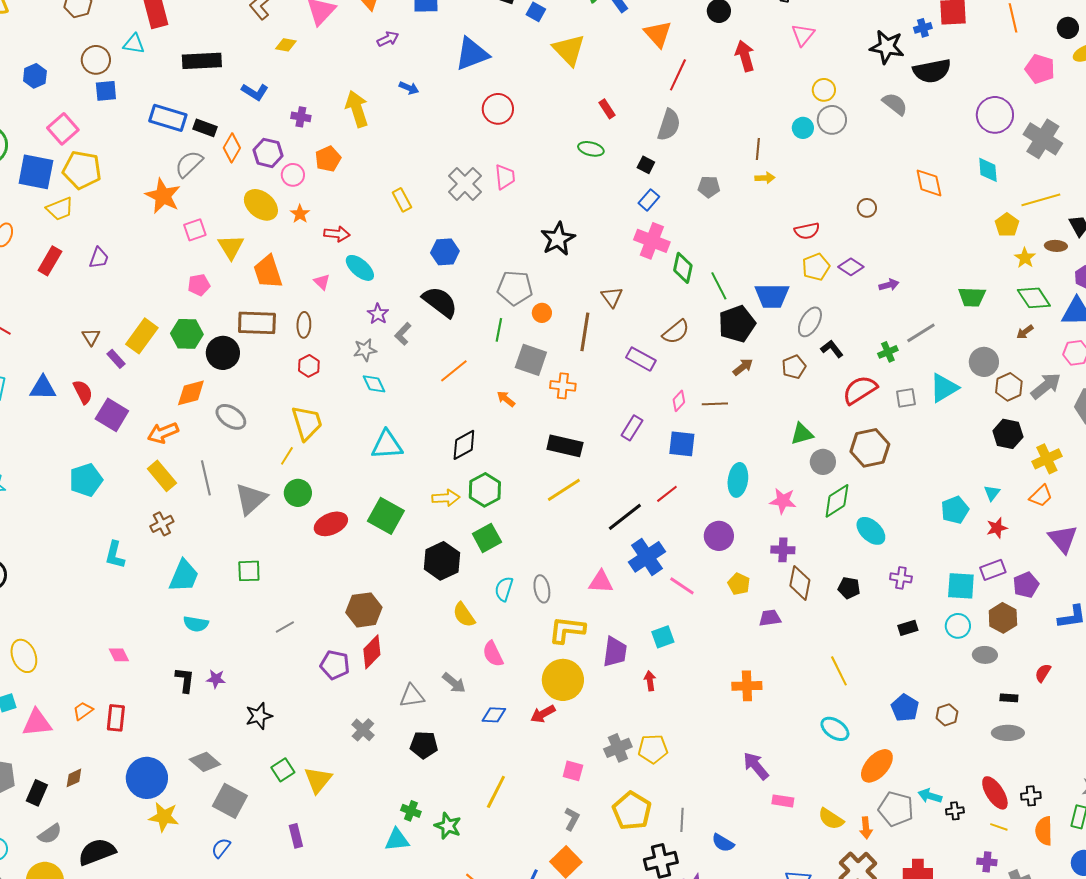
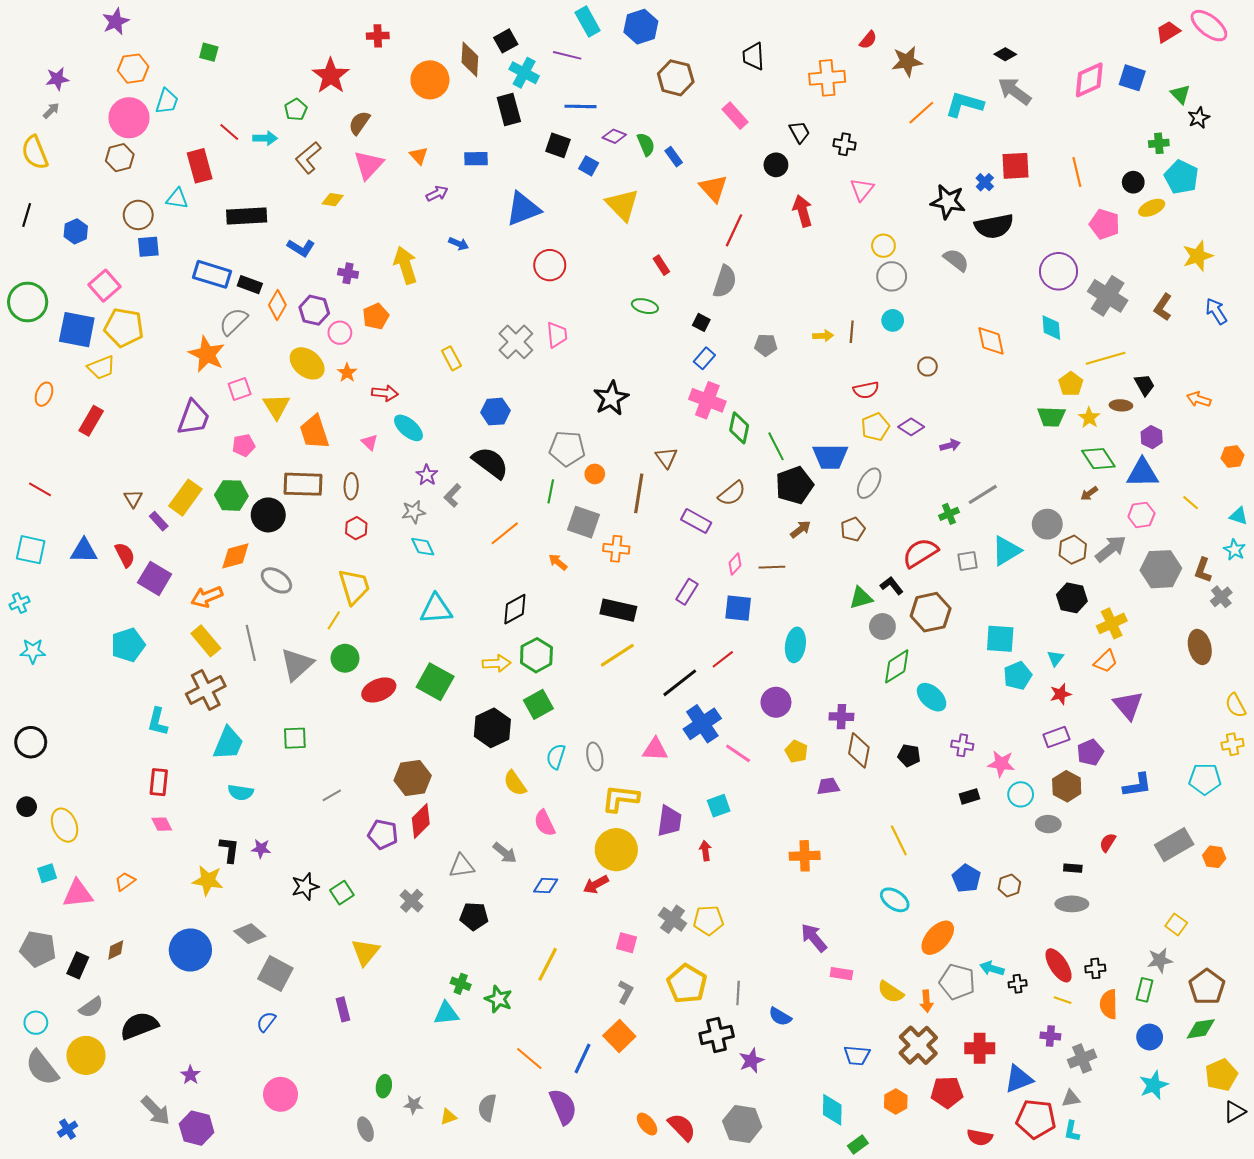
blue cross: (923, 28) -> (985, 182), turned -30
cyan circle: (803, 128) -> (893, 320), moved
brown line: (758, 149) -> (852, 332), moved
purple trapezoid: (99, 258) -> (193, 418), moved, size x1.6
green trapezoid: (972, 297) -> (1051, 417), moved
black L-shape: (832, 349) -> (892, 586), moved
pink star: (783, 501) -> (1001, 764), moved
brown cross: (162, 524) -> (206, 690), size x1.6
cyan square: (961, 586) -> (1000, 639), moved
red rectangle: (116, 718) -> (159, 782), moved
gray cross: (618, 748) -> (673, 919), turned -32
green square: (283, 770) -> (342, 893), moved
yellow star: (164, 817) -> (208, 880), moved

